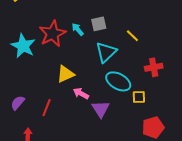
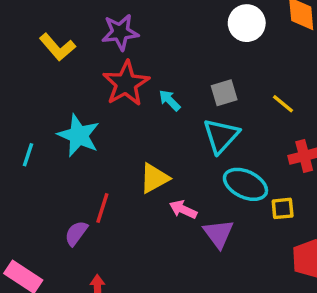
gray square: (99, 24) -> (224, 93), moved
red star: (52, 34) -> (126, 83), moved
yellow line: (132, 36) -> (283, 104), moved
red line: (47, 108) -> (102, 208), moved

